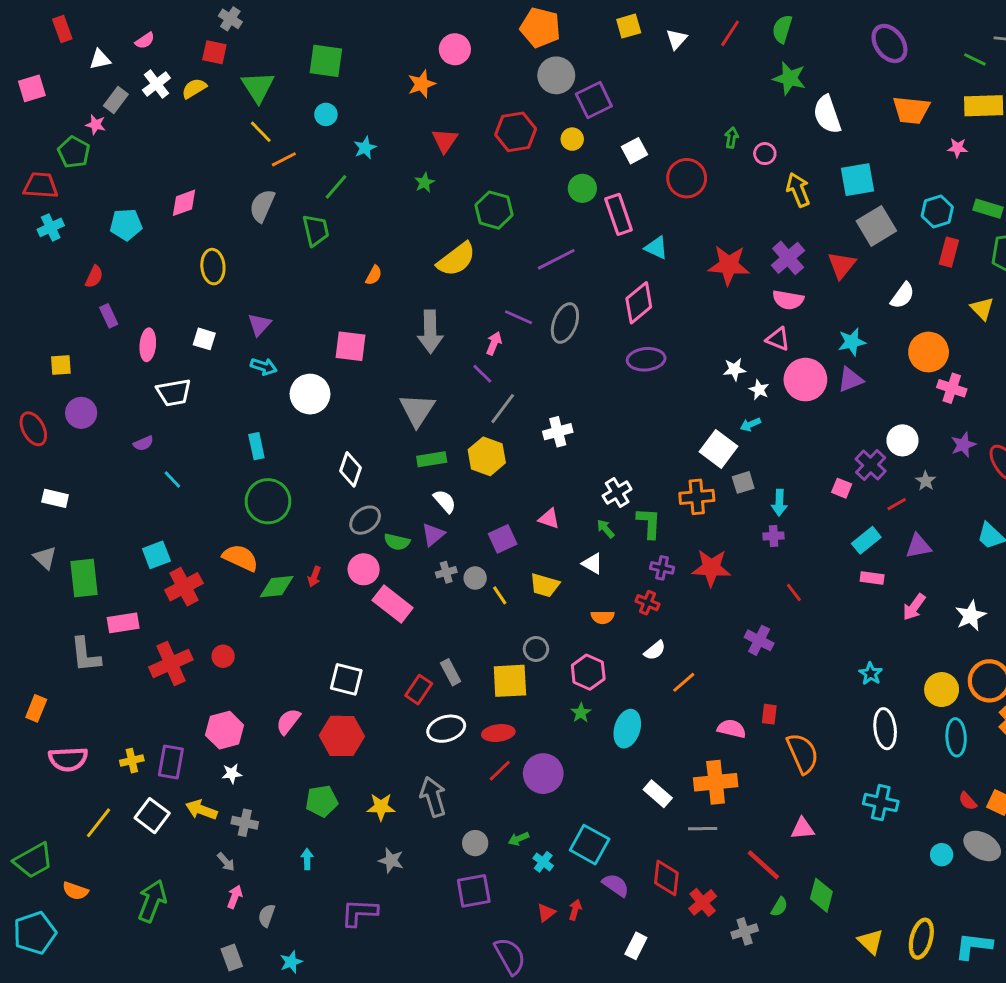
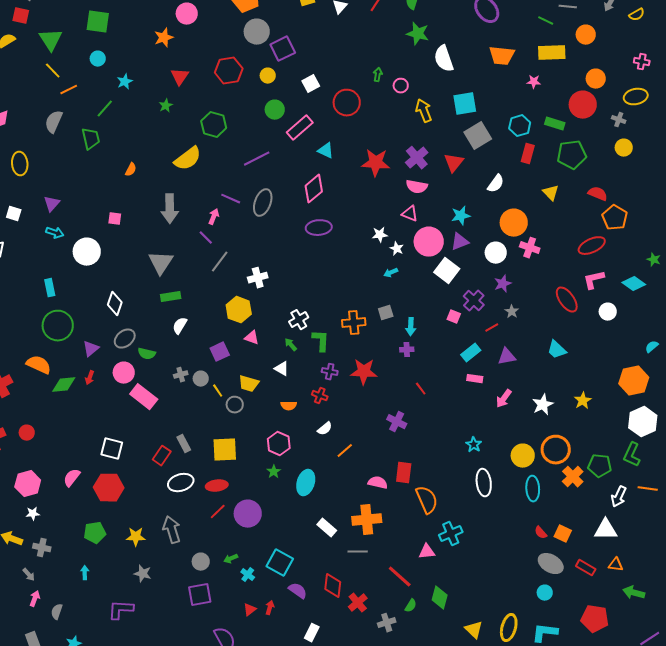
pink rectangle: (619, 214) -> (300, 128), turned 68
pink square: (351, 346) -> (115, 219), size x0.6
white circle: (902, 440) -> (496, 253), moved
purple star: (963, 445) -> (503, 284), moved
white square: (719, 449) -> (447, 271), moved
yellow hexagon: (487, 456) -> (239, 310), moved
white semicircle: (445, 501) -> (180, 326), turned -108
purple triangle: (433, 535) -> (91, 349), moved
gray circle: (536, 649) -> (235, 405), moved
red rectangle: (769, 714) -> (404, 473), size x1.5
cyan cross: (881, 803) -> (451, 534), moved, turned -35
cyan circle: (942, 855) -> (545, 593), moved

